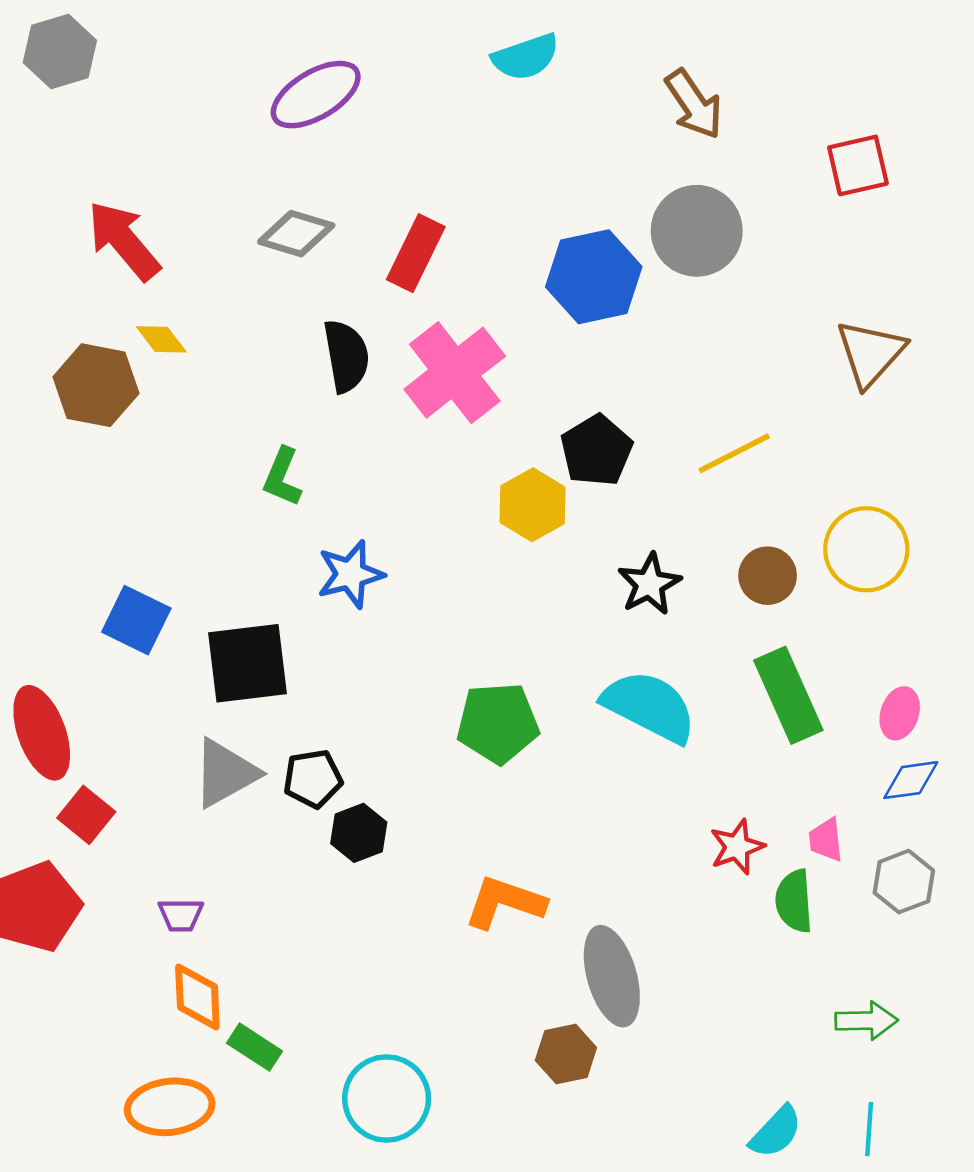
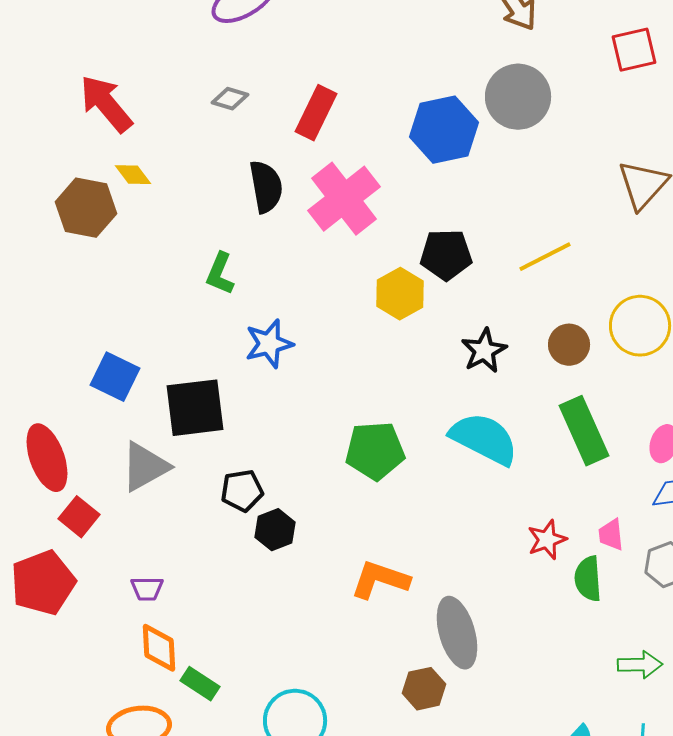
gray diamond: (296, 234) -> (230, 99), size x0.7
black pentagon: (597, 451) -> (446, 255), turned 30
gray triangle: (225, 773) -> (145, 467), moved

